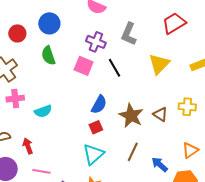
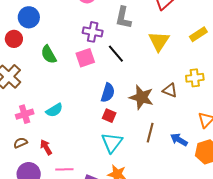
blue circle: (49, 23) -> (29, 17), moved
pink square: (84, 66) -> (85, 58), turned -30
pink cross: (15, 99) -> (25, 114), moved
red square: (96, 127) -> (109, 116), turned -32

